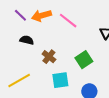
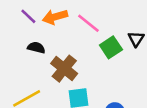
brown cross: (49, 57) -> (64, 69), size x1.5
green square: (84, 60) -> (111, 47), moved

